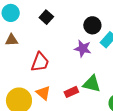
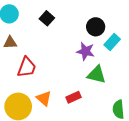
red trapezoid: (40, 62) -> (27, 67), moved
green triangle: (92, 84) -> (97, 75), moved

